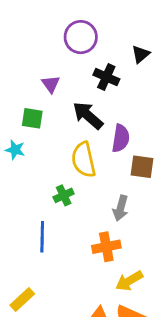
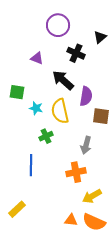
purple triangle: (51, 84) -> (37, 58), turned -32
green square: (32, 118) -> (17, 92), moved
cyan star: (15, 150) -> (36, 108), moved

